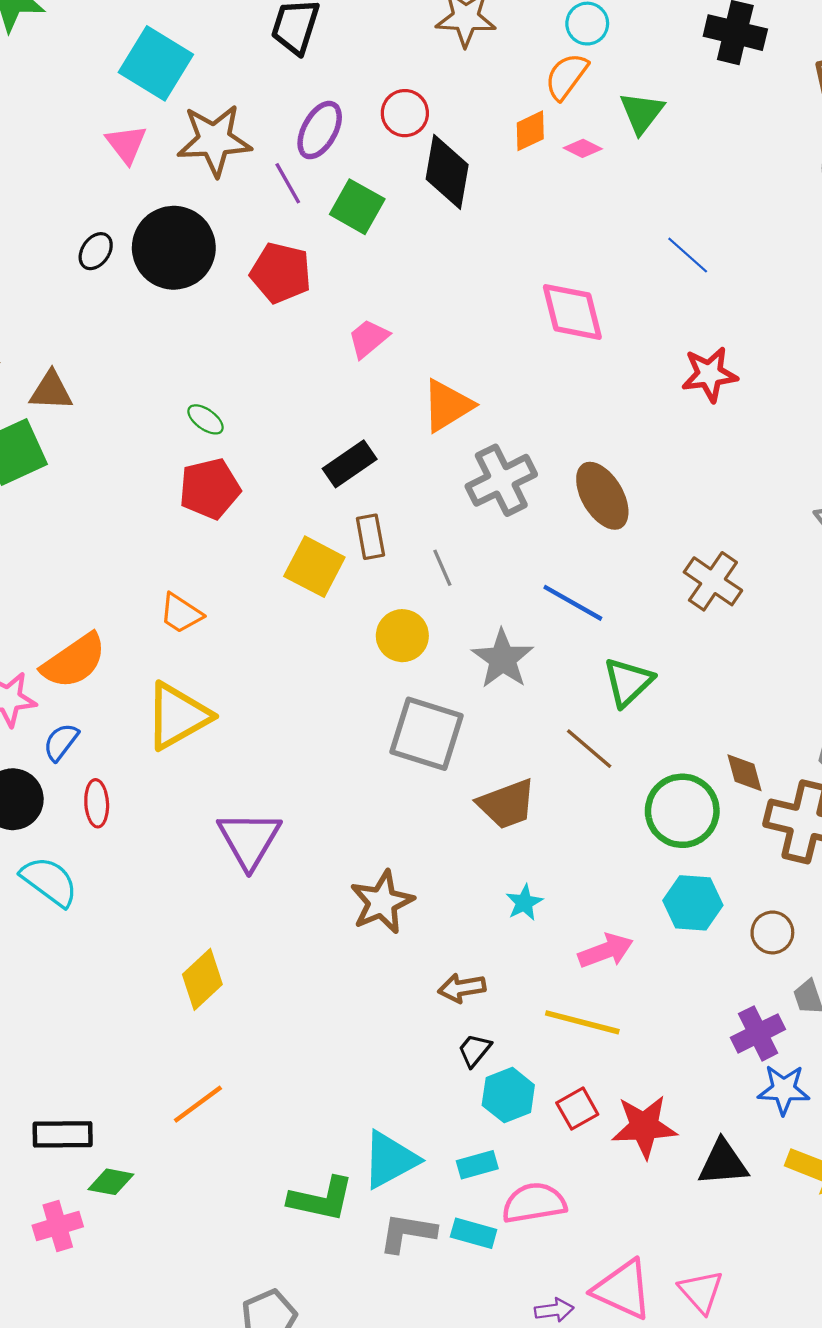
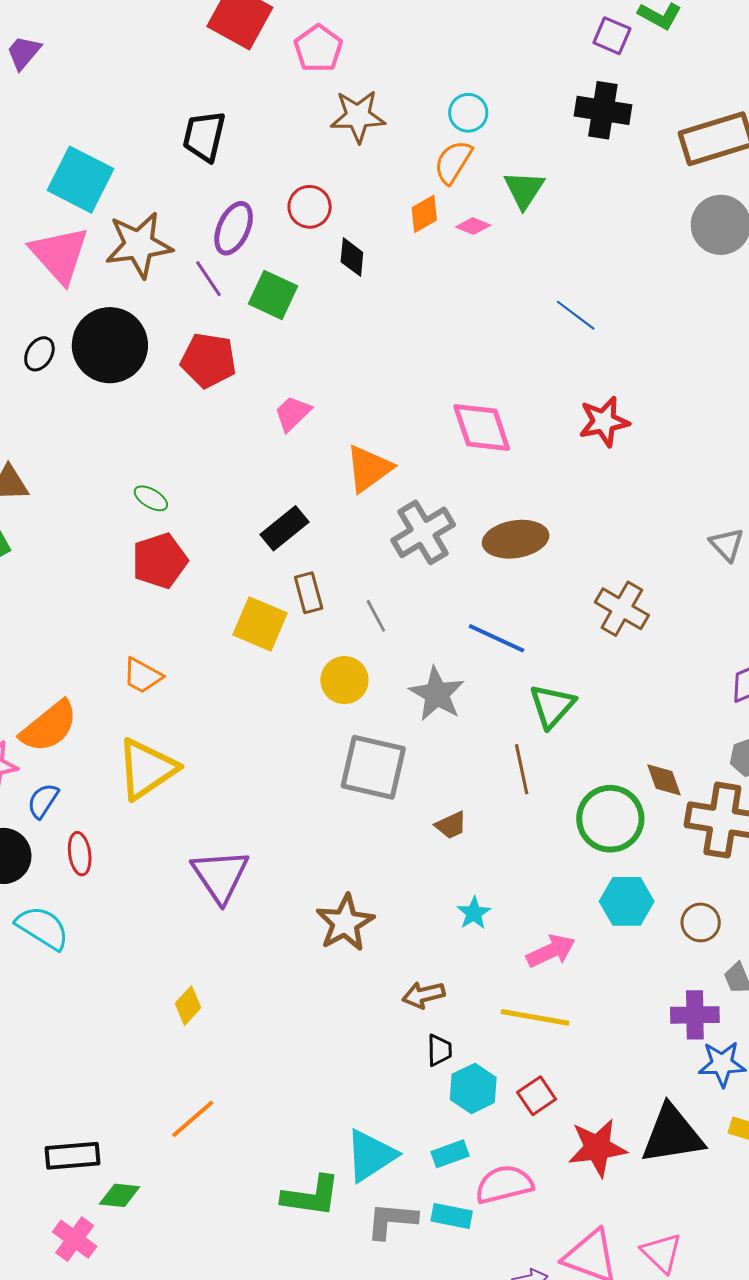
pink triangle: (126, 144) -> (59, 255), size x1.6
black diamond: (447, 172) -> (352, 257), size x0.6
pink diamond: (572, 312) -> (482, 427), moved
brown ellipse: (602, 496) -> (516, 539), turned -64
brown line: (589, 749) -> (522, 769), turned 42
brown trapezoid: (507, 804) -> (451, 825), size x0.6
yellow diamond: (202, 979) -> (188, 1006), size x0.7
purple cross: (758, 1033) -> (695, 1015), turned 30
black trapezoid: (474, 1050) -> (439, 1050), turned 144
red star: (644, 1127) -> (597, 1148), moved
black triangle: (723, 1163) -> (672, 1135), size x1.4
pink cross: (58, 1226) -> (75, 1239), turned -33

